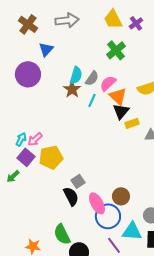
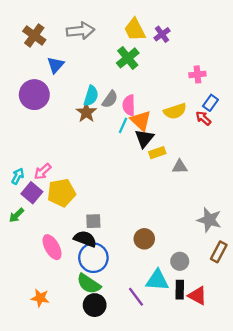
green cross: (116, 50) -> (128, 58), moved
pink semicircle: (108, 83) -> (129, 105), turned -48
cyan line: (92, 100) -> (123, 125), moved
cyan arrow: (21, 139) -> (18, 176), moved
gray square: (78, 181) -> (93, 221), turned 32
black semicircle: (71, 196) -> (85, 239), turned -42
pink ellipse: (97, 203) -> (52, 247), moved
blue circle: (108, 216) -> (93, 258), moved
green semicircle: (62, 234) -> (89, 284), moved, turned -30

